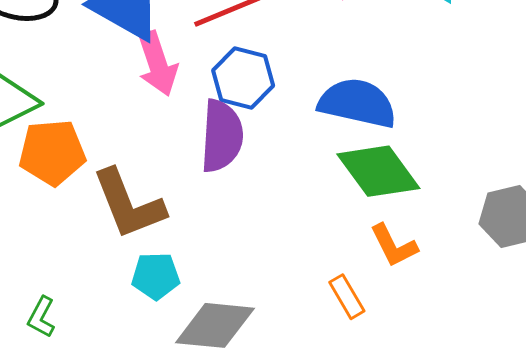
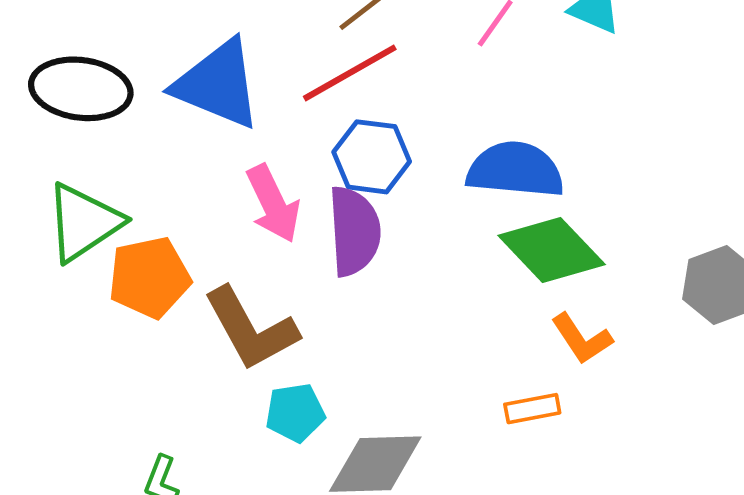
pink arrow: (157, 64) -> (273, 204), moved
orange rectangle: (347, 297) -> (532, 409), turned -63

